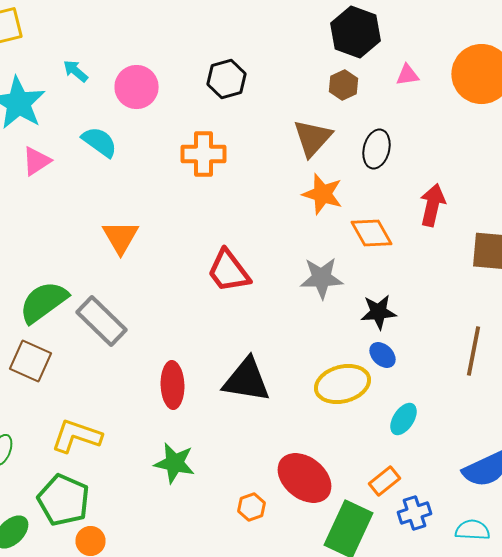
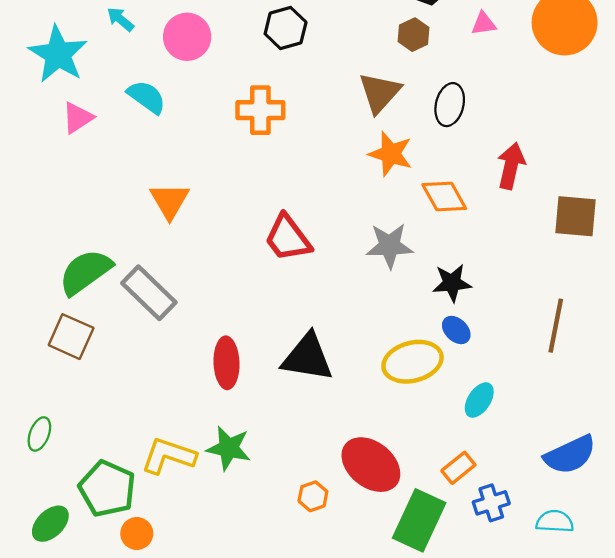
yellow L-shape: (76, 436) -> (168, 456), moved

